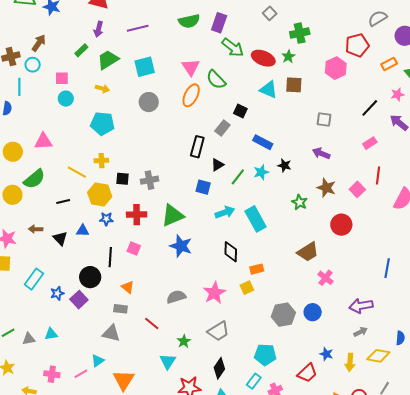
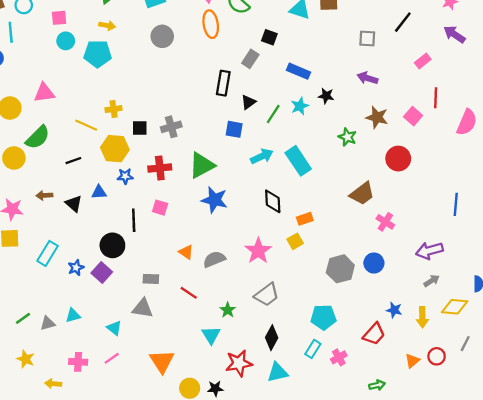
orange ellipse: (191, 95) -> (211, 24), turned -30
black line: (370, 108) -> (403, 22), moved
cyan pentagon: (102, 124) -> (98, 54), moved
orange triangle: (128, 287) -> (186, 252), moved
cyan triangle: (98, 361) -> (114, 328), moved, turned -40

